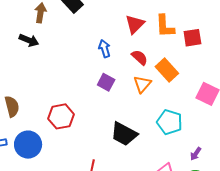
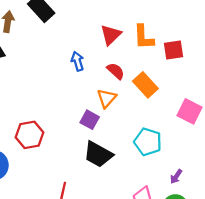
purple square: (106, 82) -> (90, 120), moved
orange triangle: (142, 84) -> (107, 98), moved

